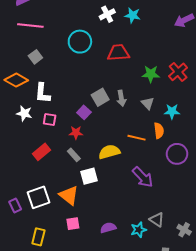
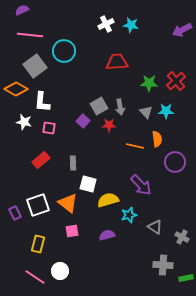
cyan circle: (80, 42) -> (64, 51), moved
gray square: (35, 57) -> (35, 66), size x1.6
cyan star: (172, 111) -> (166, 111), moved
red star: (76, 133) -> (109, 125), moved
yellow semicircle: (109, 152) -> (108, 200), moved
gray rectangle: (74, 155) -> (73, 163), turned 40
white square: (89, 176) -> (88, 184), turned 30
cyan star: (139, 230) -> (129, 215), moved

